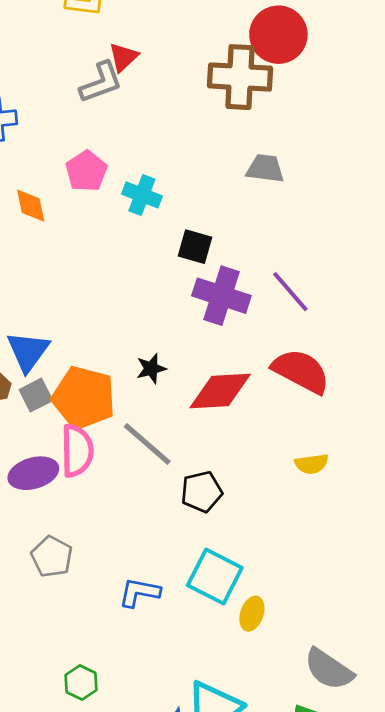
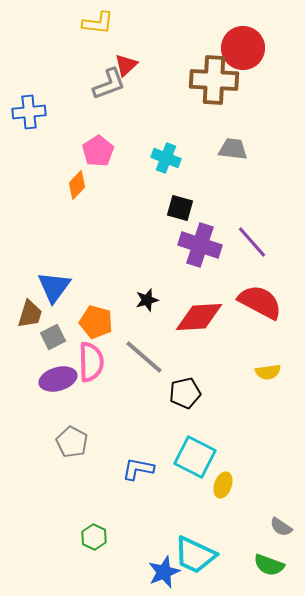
cyan cross: (142, 195) -> (166, 158), moved
orange diamond: (31, 206) -> (77, 185), moved, turned 56
gray square: (36, 395) -> (53, 337), moved
orange pentagon: (84, 398) -> (96, 322), size x0.7
gray semicircle: (329, 669) -> (281, 527), size x0.6

